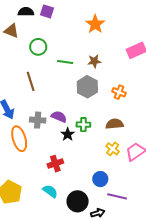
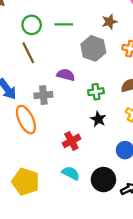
green circle: (38, 47) -> (32, 25), moved
brown star: (94, 61) -> (109, 22), moved
purple semicircle: (59, 117) -> (66, 75), moved
black star: (68, 134) -> (98, 119), moved

